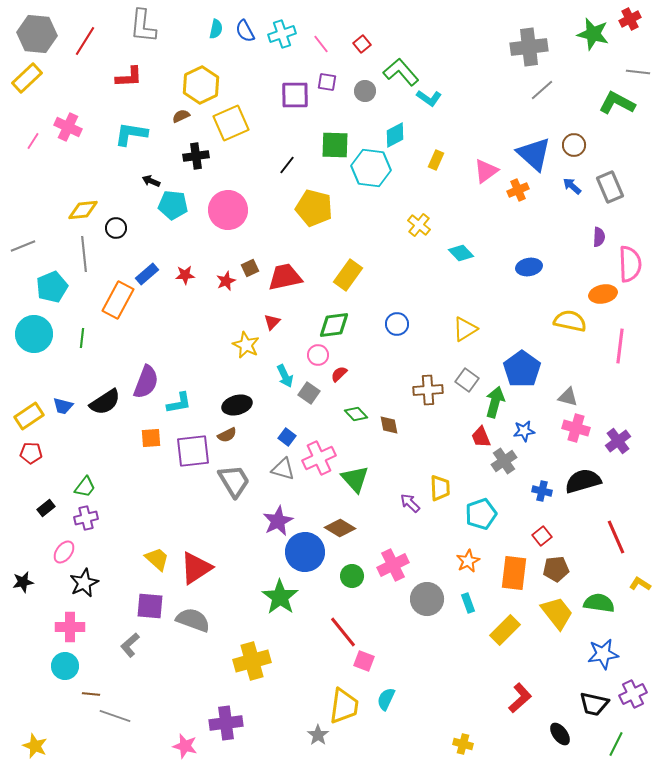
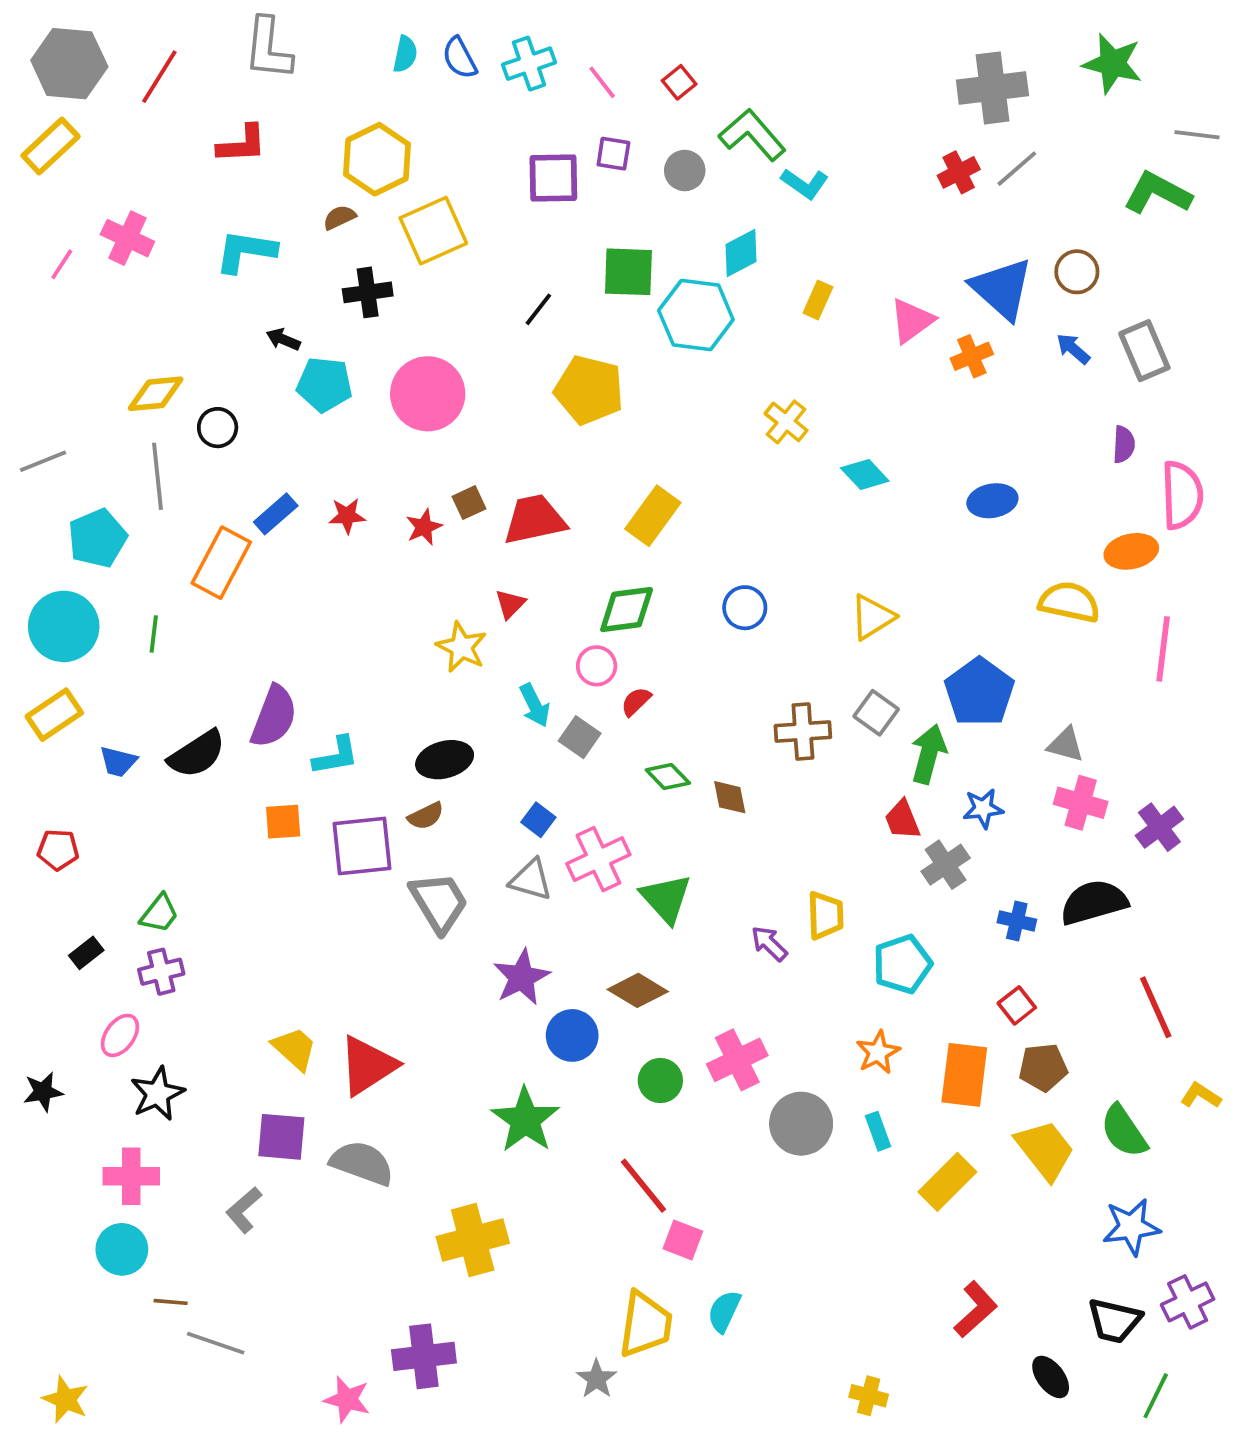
red cross: (630, 19) -> (959, 172), moved
yellow rectangle: (29, 416) -> (54, 715), moved
blue circle: (305, 552) -> (572, 1035), size x0.7
green semicircle: (599, 603) -> (1124, 1131), turned -132

